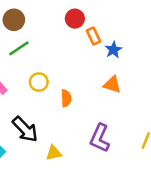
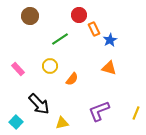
green line: (19, 48) -> (60, 39), moved
orange semicircle: (66, 98) -> (72, 79), turned 40
purple L-shape: (100, 138) -> (99, 111), turned 45

